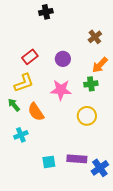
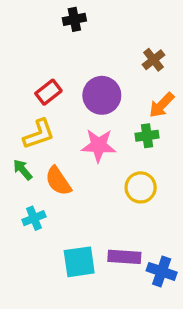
purple circle: (63, 59) -> (102, 95), size x1.5
cyan square: (49, 162) -> (79, 262), size x1.5
blue cross: (100, 168) -> (162, 271), turned -36

